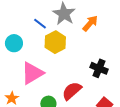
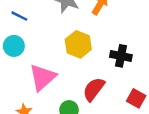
blue line: (40, 24) -> (19, 16), moved
yellow hexagon: (55, 42) -> (78, 44), moved

